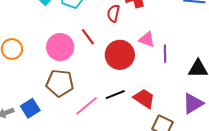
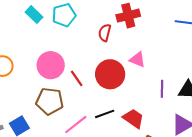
red line: (88, 37) -> (77, 78), moved
purple line: (165, 54) -> (162, 89), moved

